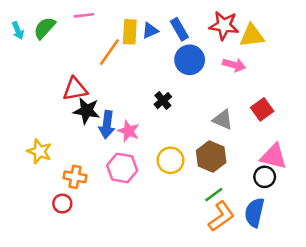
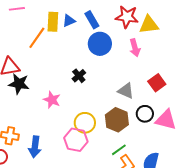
pink arrow: (234, 65) -> (135, 48), turned 60
blue arrow: (107, 125) -> (35, 147), moved
pink hexagon: (122, 168) -> (76, 140), moved
black circle: (265, 177) -> (145, 114), moved

